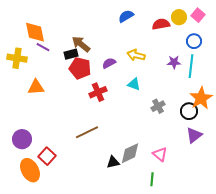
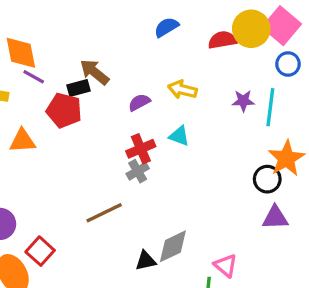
pink square: (198, 15) -> (282, 26), size x1.6
yellow circle: (179, 17) -> (251, 29), size x1.5
blue circle: (194, 41) -> (288, 64), moved
red pentagon: (80, 68) -> (64, 110), moved
red cross: (98, 92) -> (141, 149), moved
gray cross: (158, 106) -> (138, 171), moved
purple triangle: (194, 135) -> (275, 218), turned 36
pink triangle: (160, 154) -> (226, 266), moved

